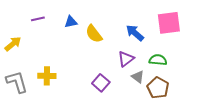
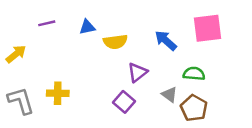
yellow semicircle: (94, 34) -> (115, 42), turned -60
purple triangle: (126, 59) -> (138, 72), moved

